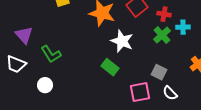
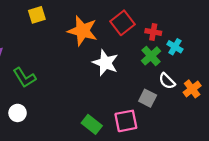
cyan cross: (183, 27) -> (175, 47), turned 32
green rectangle: (110, 67) -> (92, 124), moved
white semicircle: (170, 93) -> (167, 81), moved

